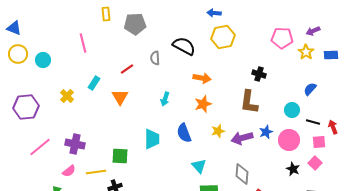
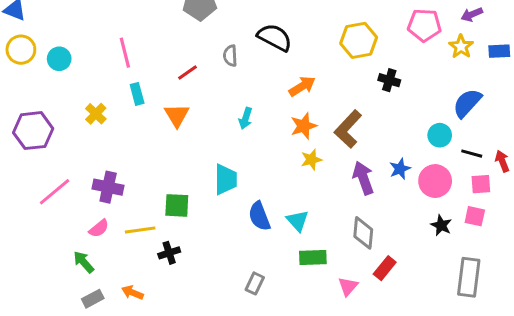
yellow hexagon: (223, 37) -> (359, 40), moved
pink line: (83, 43) -> (125, 53), moved
orange arrow: (202, 78) -> (302, 86), turned -42
cyan rectangle: (94, 83) -> (137, 94), turned -48
blue semicircle: (310, 89) -> (467, 103), size x1.5
brown L-shape: (249, 102) -> (348, 129), moved, turned 35
yellow star: (218, 131) -> (311, 160), moved
blue semicircle: (184, 133) -> (259, 216), moved
purple arrow: (242, 138) -> (363, 178), turned 85
pink square: (315, 163) -> (475, 216), turned -32

